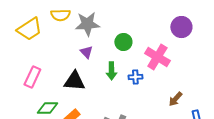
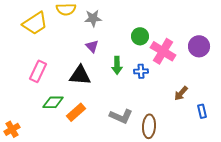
gray star: (87, 24) -> (93, 18), size x0.7
purple circle: (181, 27) -> (199, 46), moved
green circle: (123, 42) -> (140, 36), moved

